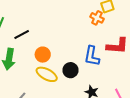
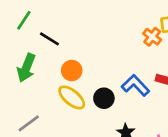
black line: (22, 35) -> (49, 39), turned 49
blue L-shape: (92, 56) -> (135, 85), turned 115

